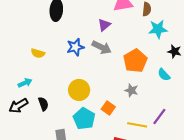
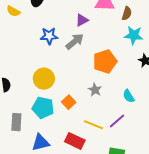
gray arrow: (102, 47) -> (75, 41), turned -78
yellow semicircle: (38, 53) -> (13, 11), moved
cyan semicircle: (164, 75) -> (129, 96), moved
cyan pentagon: (84, 119) -> (43, 108), turned -30

